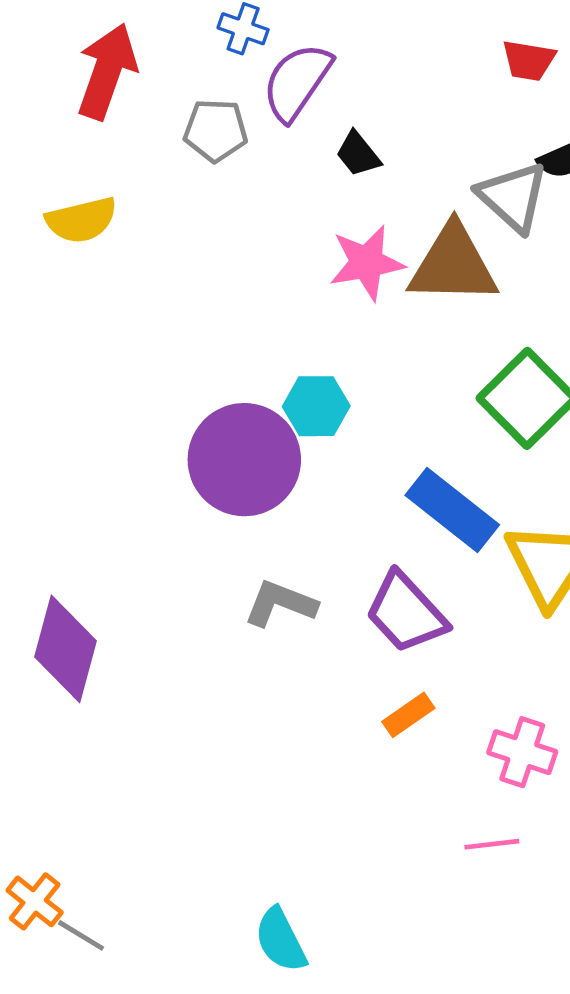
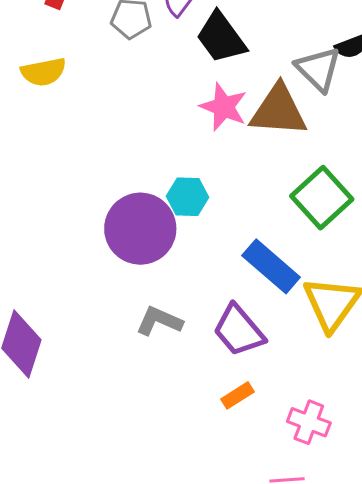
black trapezoid: (358, 154) -> (221, 38), size x1.8
pink star: (367, 263) -> (224, 107), turned 30

